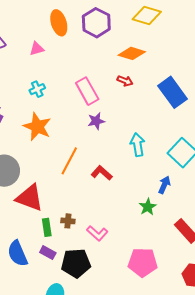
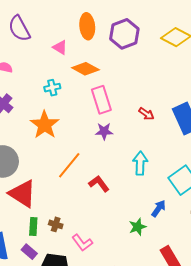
pink triangle: (37, 49) -> (60, 47), turned 35
orange diamond: (132, 53) -> (85, 69), moved
red arrow: (125, 81) -> (146, 114), moved

